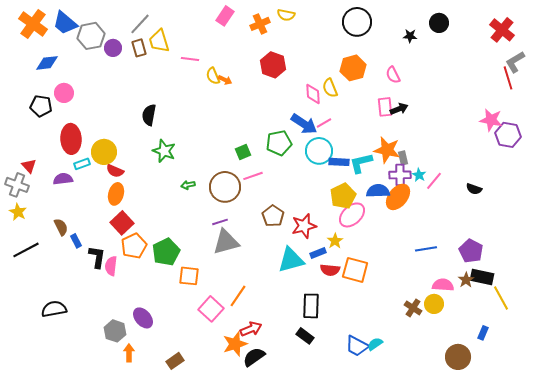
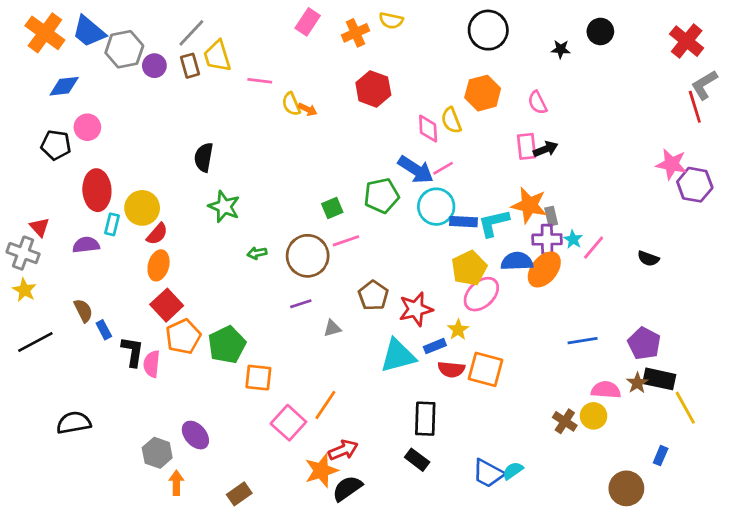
cyan rectangle: (82, 164) -> (112, 224), turned -56
red semicircle: (115, 171) -> (157, 234), turned -72
gray triangle: (226, 242) -> (332, 328), moved, size x0.5

